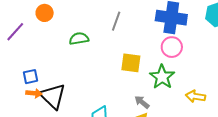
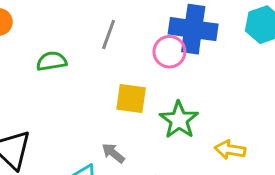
pink circle: (172, 47) -> (169, 52), moved
gray arrow: (142, 102) -> (113, 153), moved

